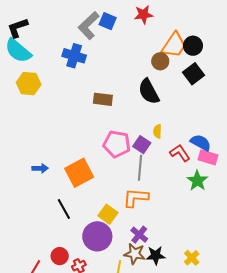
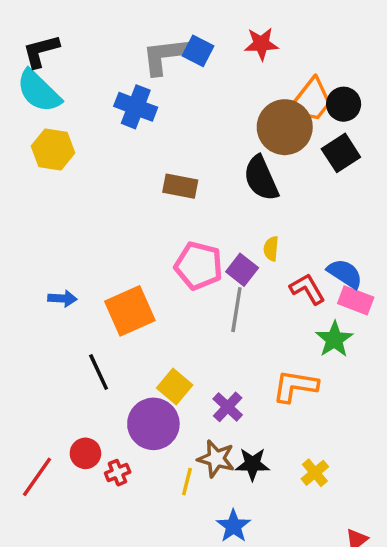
gray L-shape: (89, 26) -> (165, 56), turned 32
brown circle: (160, 61) -> (285, 127), size x1.8
orange L-shape: (136, 198) -> (295, 386), moved
purple cross: (139, 235) -> (228, 407), moved

